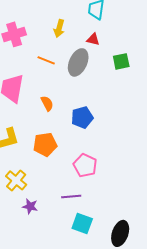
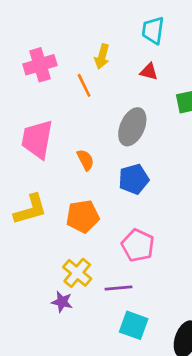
orange line: (46, 60) -> (84, 85), moved, turned 42
gray ellipse: (78, 62) -> (132, 127), moved
yellow cross: (16, 180) -> (77, 273), moved

